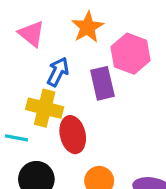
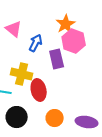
orange star: (88, 27) -> (66, 24), moved
blue arrow: (58, 72) -> (36, 43), moved

